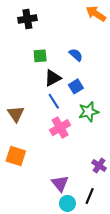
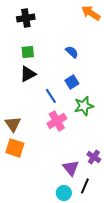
green square: (40, 56) -> (28, 52), moved
black triangle: (53, 78) -> (28, 74), moved
brown triangle: (16, 114) -> (13, 124), moved
purple triangle: (60, 183) -> (71, 168), moved

